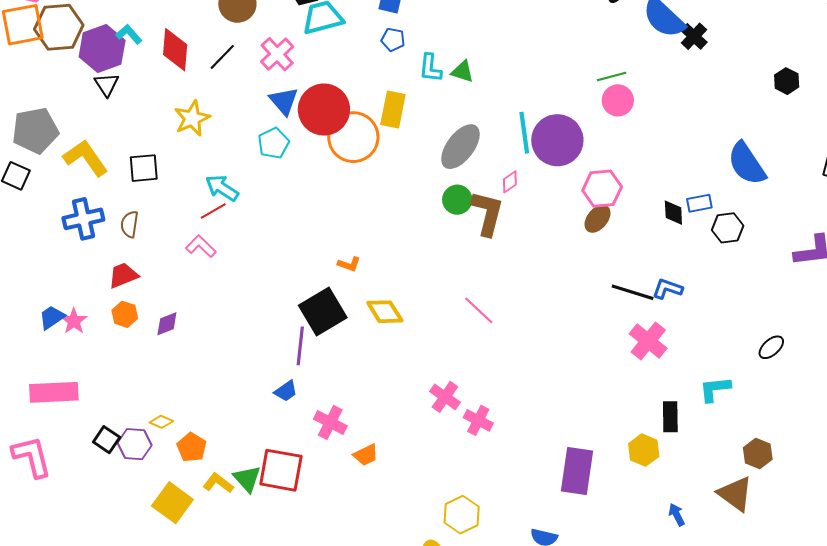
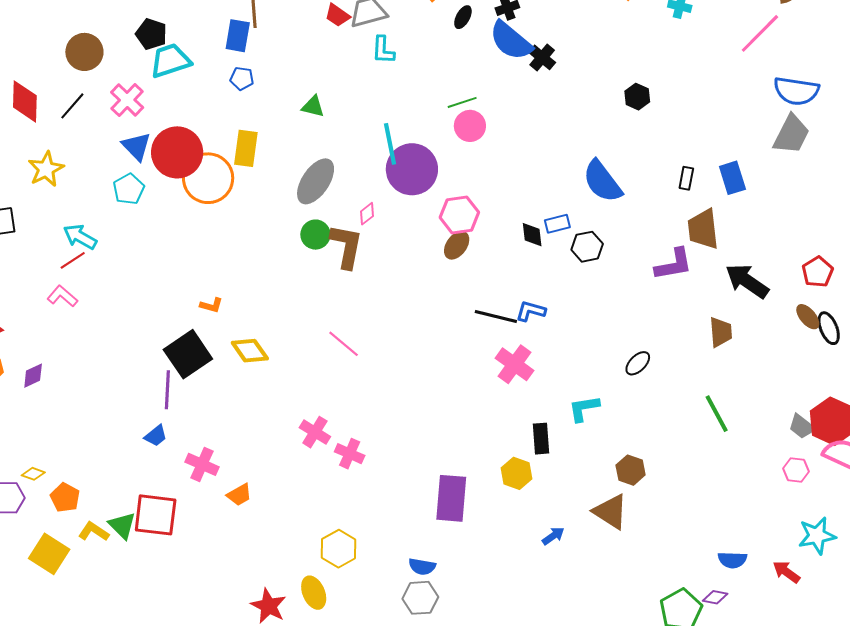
cyan L-shape: (430, 68) -> (383, 50), moved
cyan line: (524, 133) -> (390, 144), moved
blue arrow: (677, 515) -> (553, 536), turned 85

